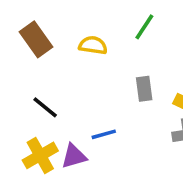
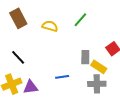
gray rectangle: (144, 89) -> (85, 57), moved
blue line: (104, 134) -> (62, 77), moved

